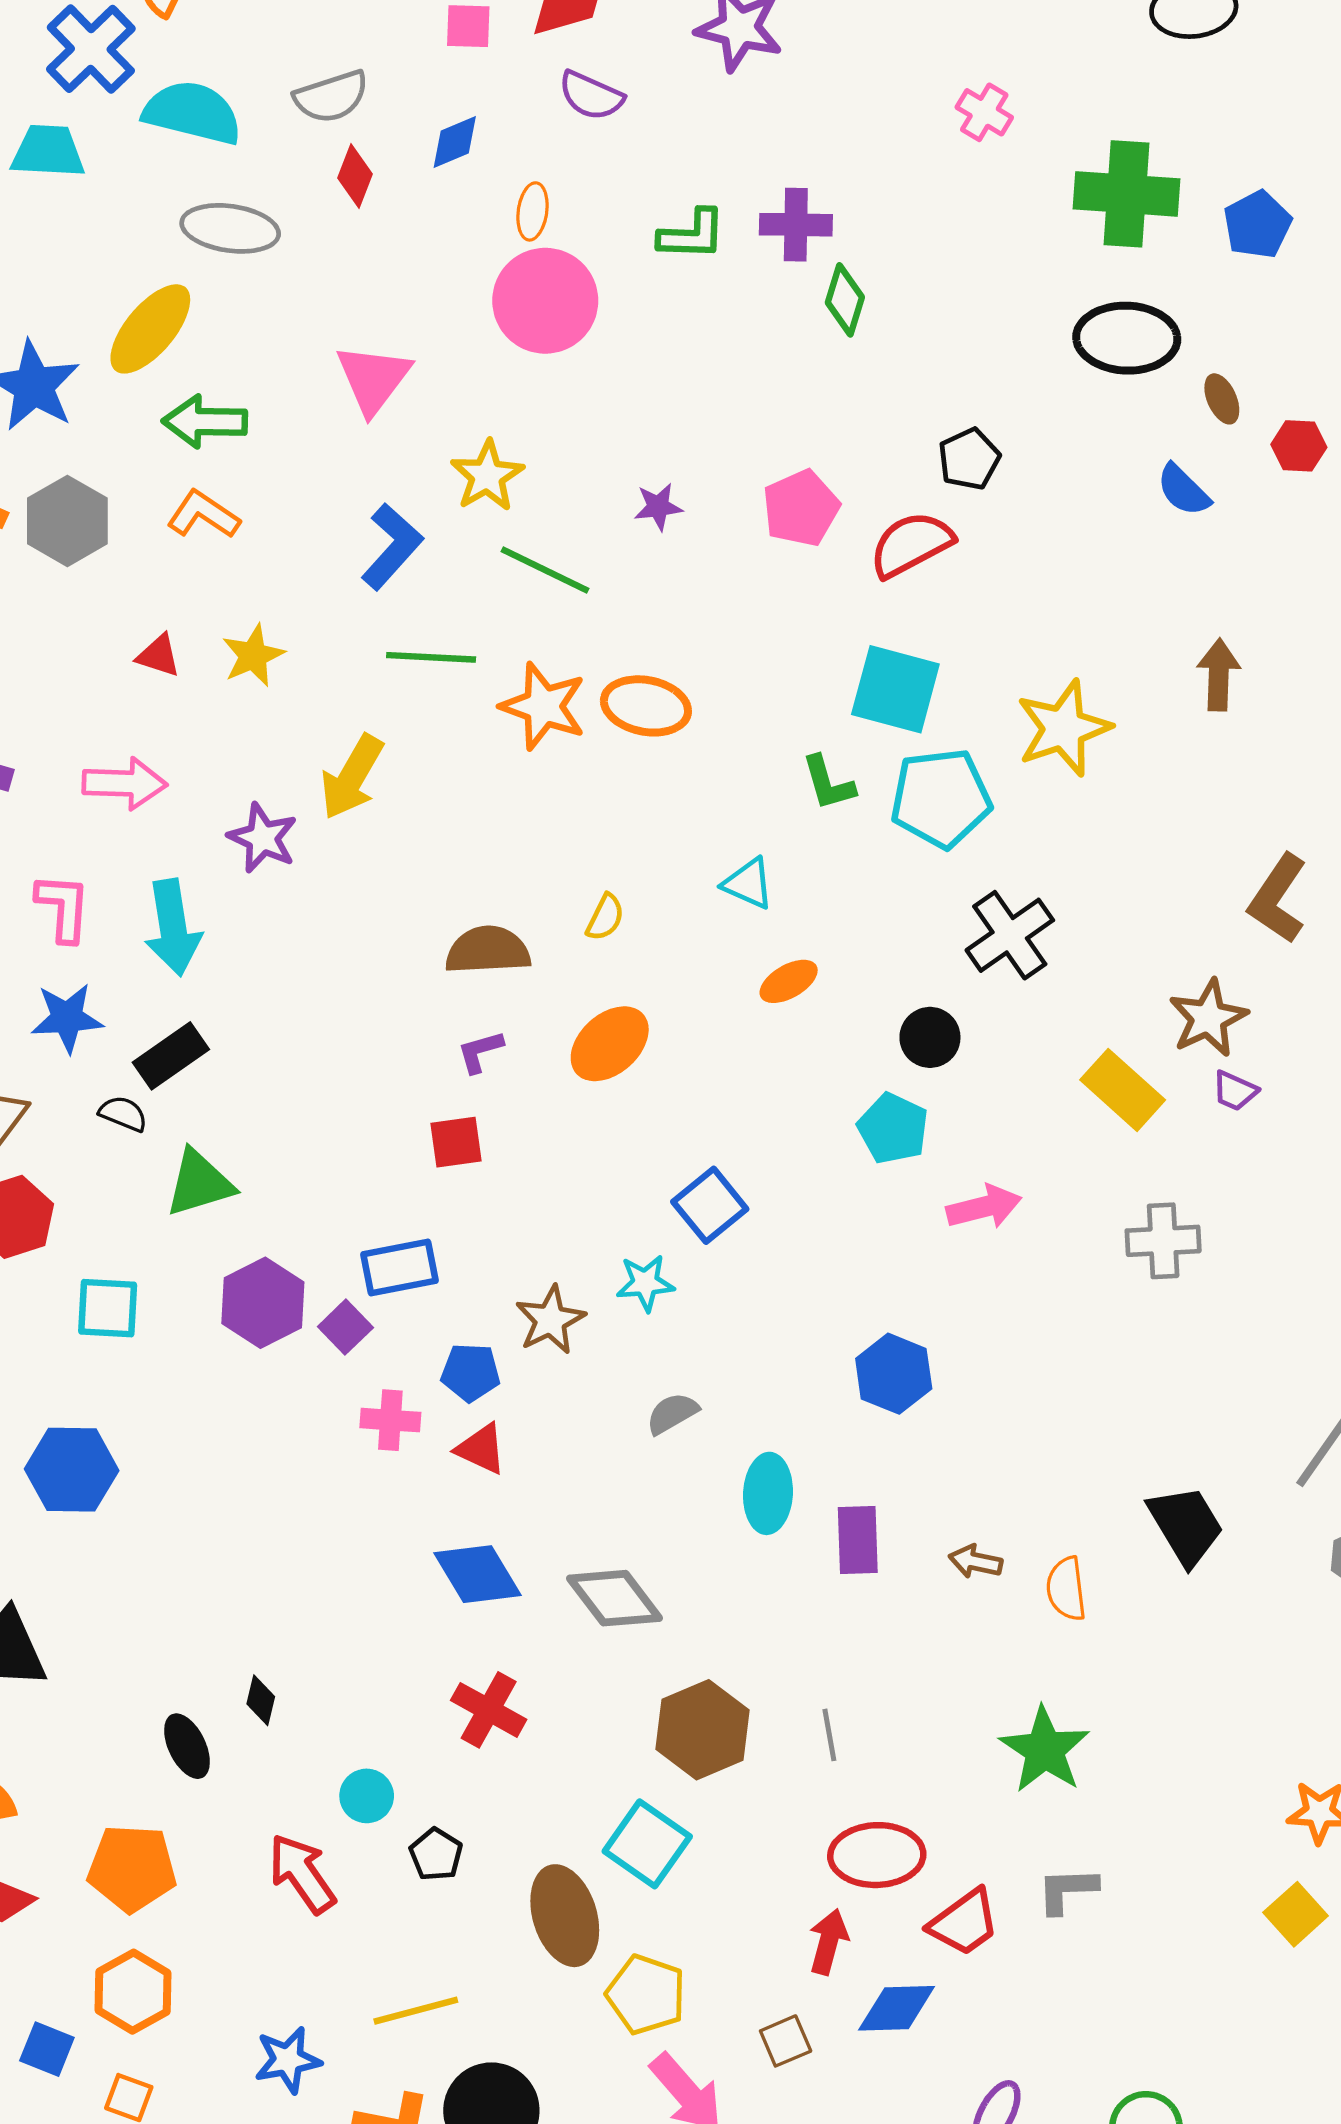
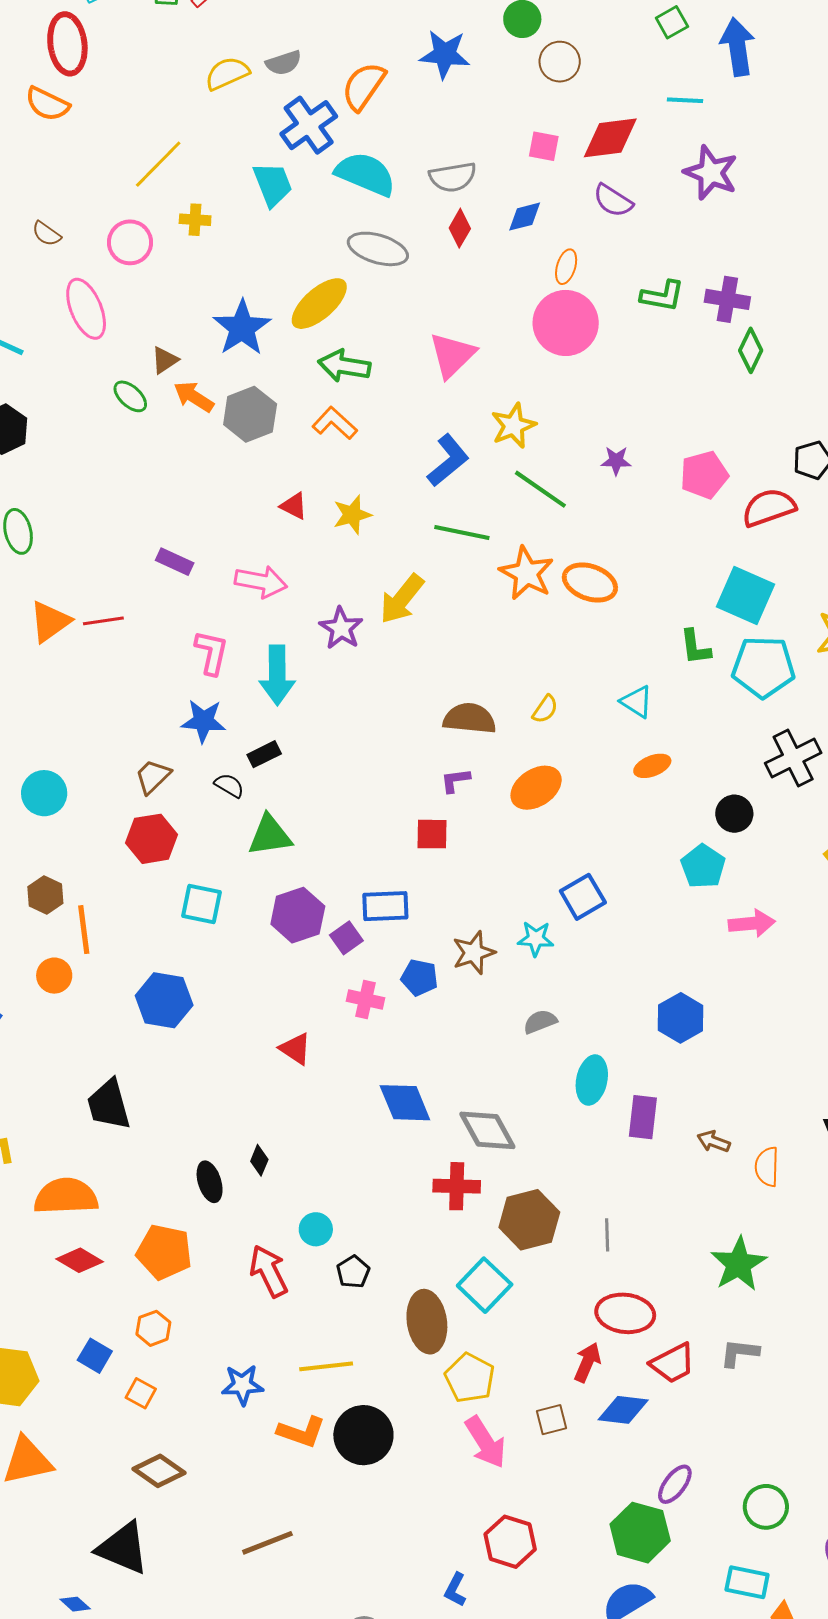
cyan trapezoid: (48, 151) -> (273, 184), turned 57
black rectangle: (171, 1056) -> (264, 754), size x0.7
red triangle: (481, 1449) -> (295, 1049), moved
red cross: (489, 1710) -> (457, 1186), moved, turned -36
orange hexagon: (133, 1992) -> (153, 1328), size x0.7

